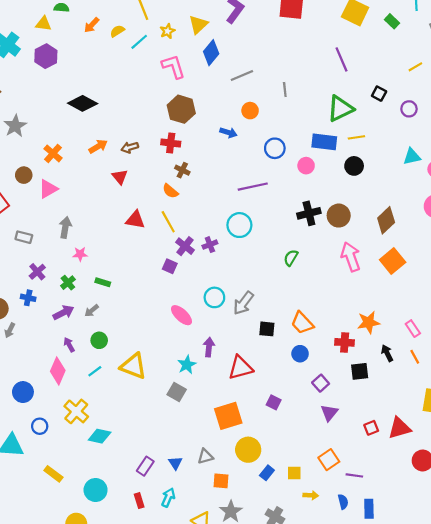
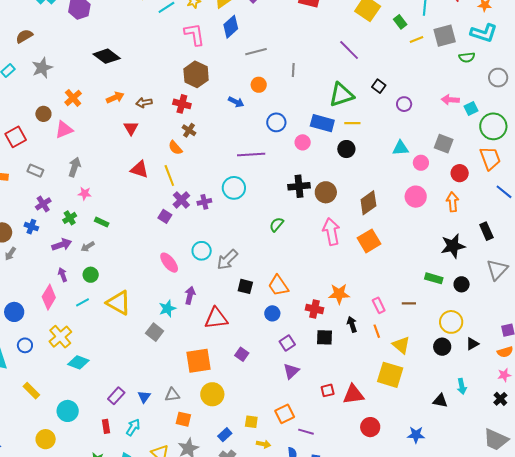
purple line: (342, 59) -> (349, 50), turned -30
yellow line: (415, 67) -> (416, 39), moved
blue rectangle: (267, 473) -> (225, 435), moved

